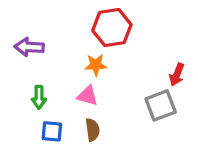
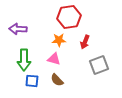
red arrow: (177, 75) -> (85, 42), moved
green arrow: (39, 97) -> (24, 60), size x1.5
brown semicircle: (92, 130) -> (57, 80), turned 144

